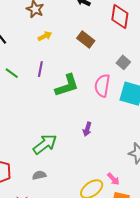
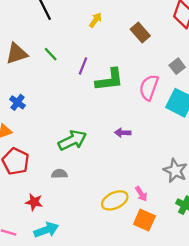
yellow arrow: (45, 36) -> (96, 20), turned -40
purple line: (40, 69) -> (83, 66), moved
purple arrow: (87, 129) -> (123, 133), turned 64

